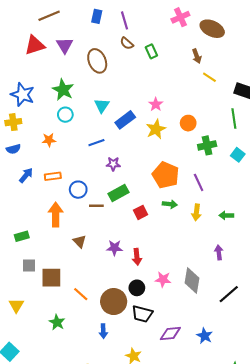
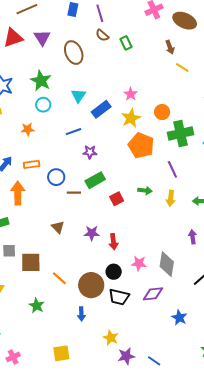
green cross: (207, 145) -> (180, 134), size x1.4
orange pentagon: (166, 175) -> (141, 145), moved
orange arrow: (56, 215) -> (18, 193), moved
purple diamond: (170, 334) -> (153, 294), moved

